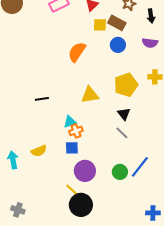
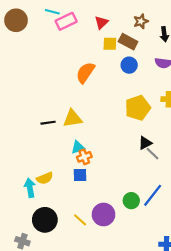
yellow triangle: (90, 95) -> (73, 118), moved
black triangle: (124, 114) -> (145, 143), moved, turned 40
gray line: (122, 133) -> (153, 154), moved
cyan arrow: (13, 160) -> (30, 188), moved
purple circle: (85, 171) -> (104, 214), moved
black circle: (81, 205) -> (45, 220), moved

